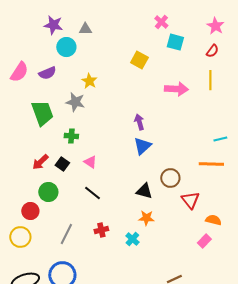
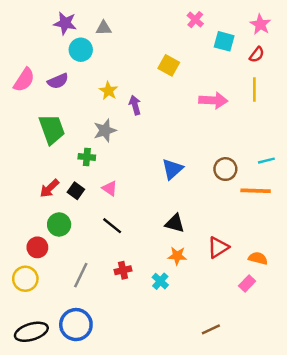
cyan square: (175, 42) -> (224, 41), moved
gray star: (75, 102) -> (105, 130), moved, turned -30
purple arrow: (139, 122) -> (135, 105), moved
brown circle: (170, 178) -> (225, 169), moved
red triangle: (190, 200) -> (218, 247), moved, turned 36

